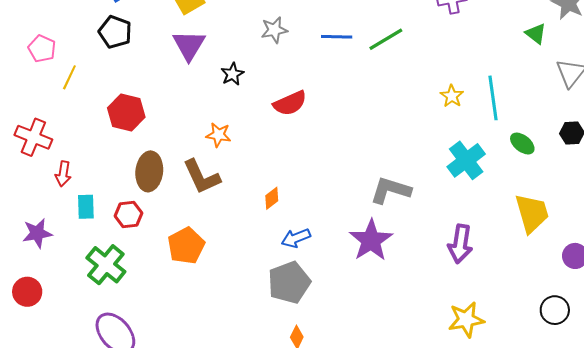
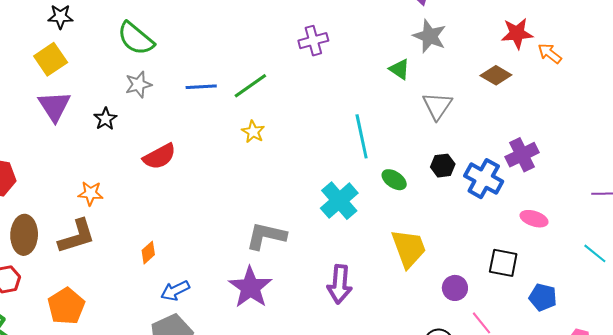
black star: (232, 74) -> (105, 119), moved
yellow star: (452, 96) -> (253, 132), moved
brown L-shape: (202, 177) -> (77, 236), turned -78

